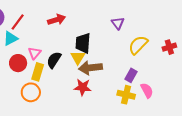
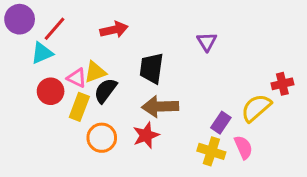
yellow semicircle: (138, 45) -> (256, 108), moved
pink triangle: (34, 53) -> (77, 78), turned -48
yellow triangle: (78, 57) -> (95, 72), moved, turned 35
red star: (83, 87) -> (146, 135), turned -30
orange circle: (31, 92) -> (102, 138), moved

